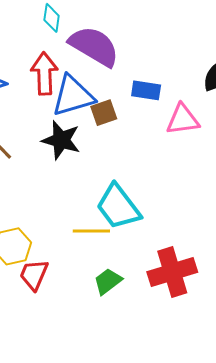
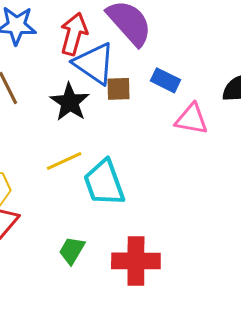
blue triangle: (73, 96) -> (94, 64), turned 33
yellow line: (91, 231) -> (64, 161), moved, turned -42
green trapezoid: (108, 281) -> (72, 250), turned -40

